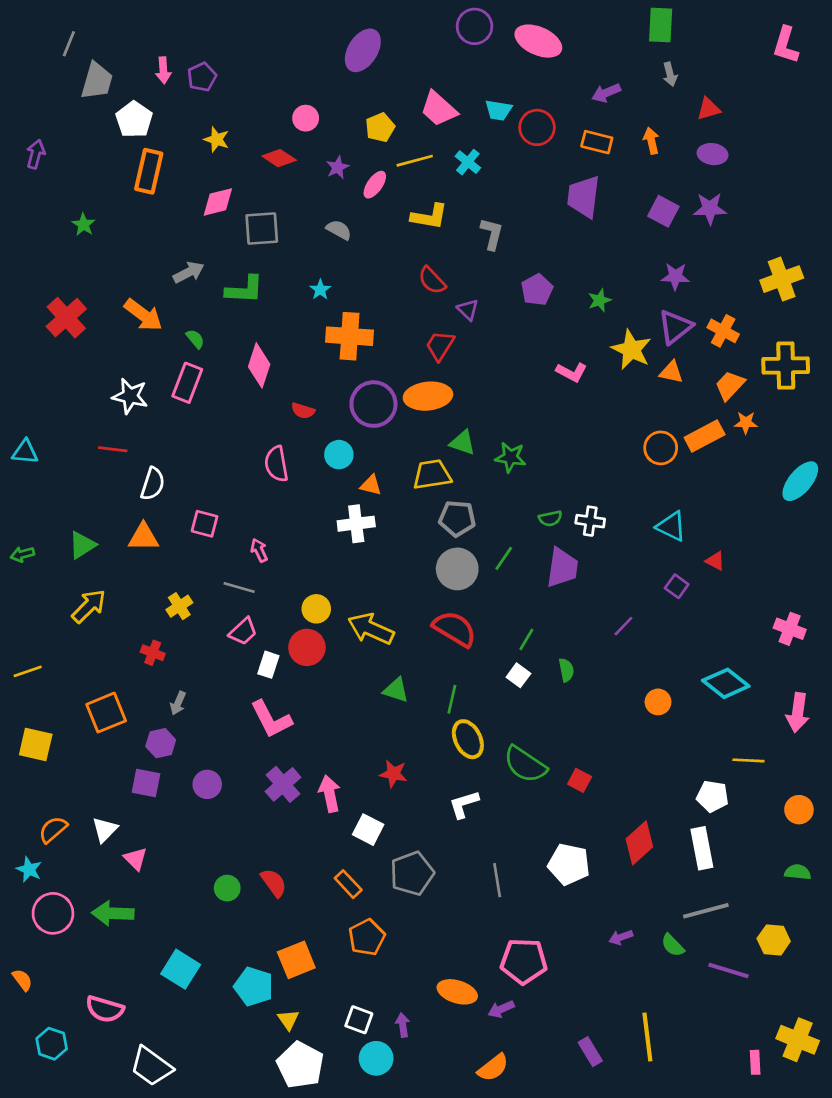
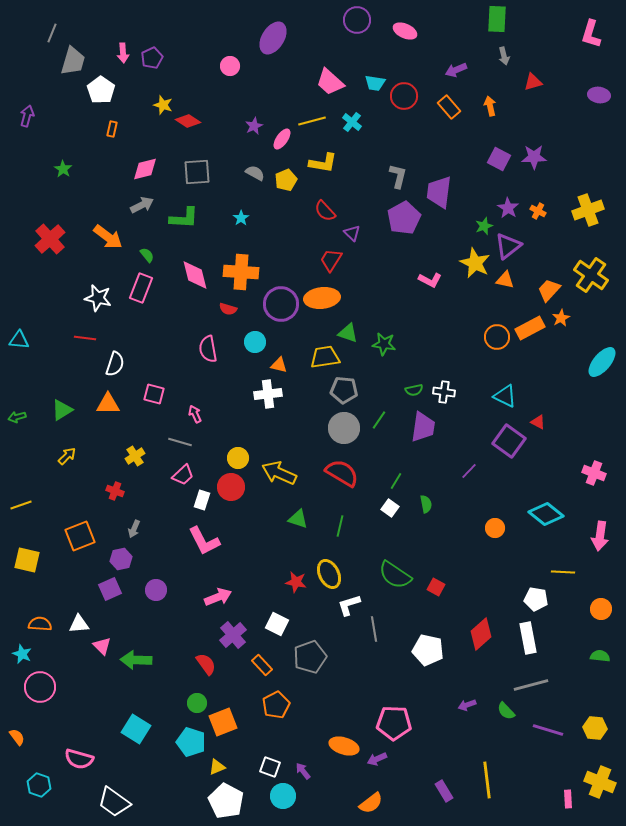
pink ellipse: (538, 41) -> (405, 31), size x0.7
pink circle: (306, 118) -> (230, 66), moved
yellow pentagon: (380, 127) -> (286, 180), moved
orange rectangle: (597, 142) -> (449, 107), turned 35
purple ellipse: (713, 154) -> (599, 95), moved
red diamond: (279, 158) -> (188, 121), moved
orange rectangle: (149, 171) -> (112, 129), size x0.5
purple trapezoid: (584, 197) -> (439, 192), moved
pink diamond: (218, 202) -> (145, 169), moved
gray L-shape: (492, 234) -> (398, 176), moved
purple star: (675, 276) -> (508, 208), turned 30
purple pentagon: (537, 290) -> (404, 218), size x1.4
green star: (600, 300) -> (484, 226), moved
orange cross: (723, 331) -> (538, 211), moved, size x0.7
orange cross: (350, 336) -> (241, 272), moved
pink diamond: (259, 365) -> (195, 275), turned -32
yellow cross: (786, 365) -> (591, 275), turned 36
orange star: (746, 423) -> (561, 318), turned -30
purple square: (677, 586) -> (509, 441), size x1.8
yellow arrow: (89, 606) -> (67, 456), size x0.7
yellow ellipse: (468, 739) -> (329, 574), moved
purple square: (146, 783) -> (110, 589), turned -35
purple cross: (283, 784) -> (233, 635), moved
pink arrow: (330, 794) -> (218, 597), moved, turned 80
orange semicircle: (53, 830) -> (40, 624), turned 45
white triangle: (105, 830) -> (79, 624), turned 40
gray line: (497, 880) -> (374, 629), moved
green circle: (227, 888) -> (197, 703), moved
green arrow: (113, 913) -> (136, 660), moved
yellow hexagon: (774, 940) -> (595, 728), moved
yellow triangle: (288, 1020) -> (217, 767), turned 42
purple arrow: (403, 1025) -> (303, 771), turned -30

